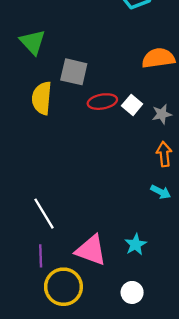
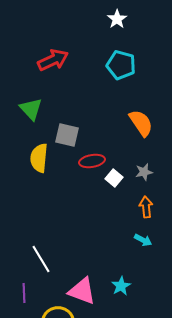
orange semicircle: (158, 58) -> (141, 123), turned 64
white square: (132, 105) -> (114, 178), moved
purple line: (41, 256) -> (24, 293), moved

